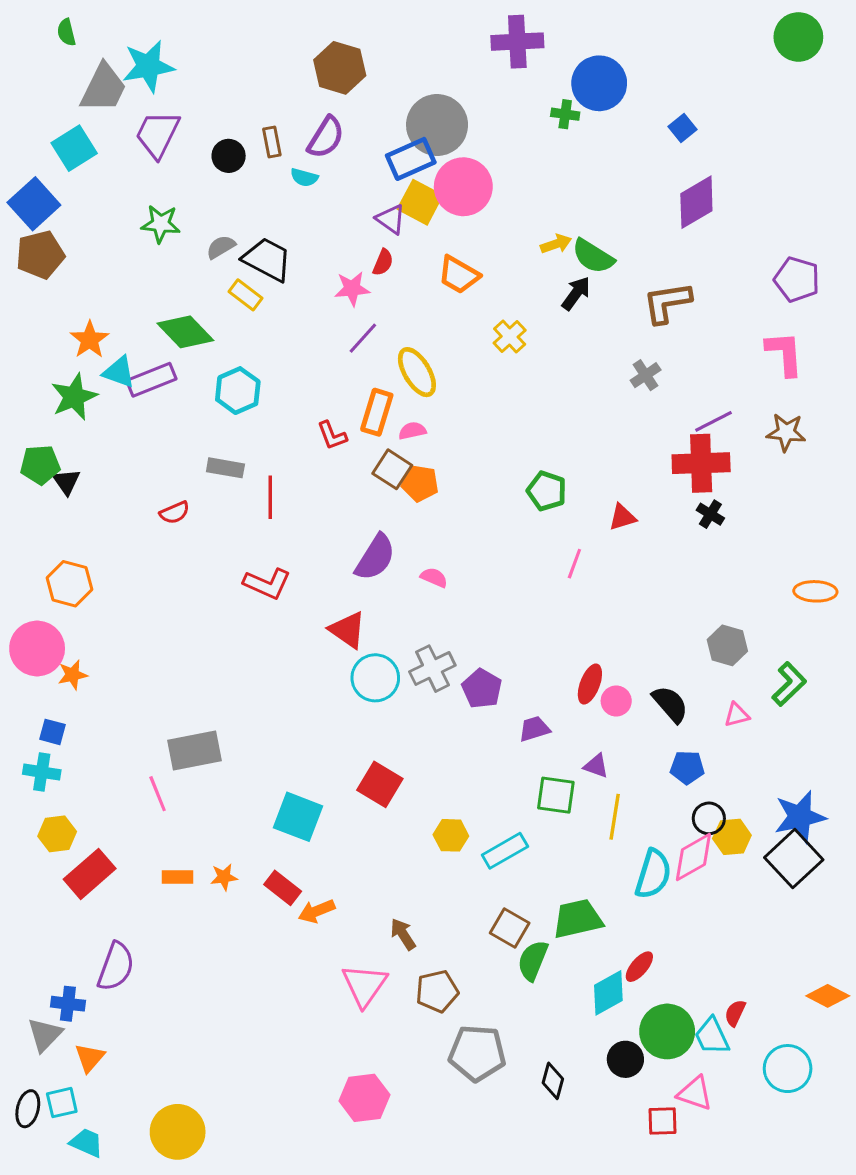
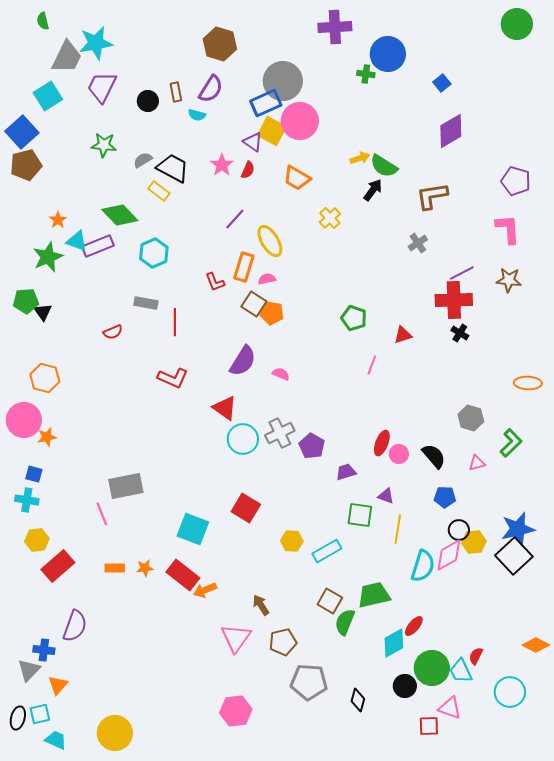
pink star: (352, 289) -> (222, 165), moved, turned -30
orange star: (90, 340) -> (58, 220), size x0.7
red rectangle: (283, 888) -> (183, 575), size x1.4

